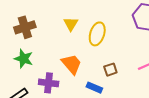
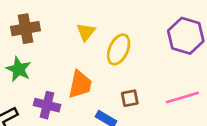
orange trapezoid: (72, 64) -> (80, 84), turned 45

